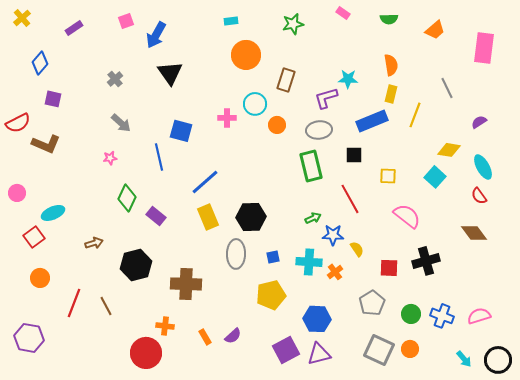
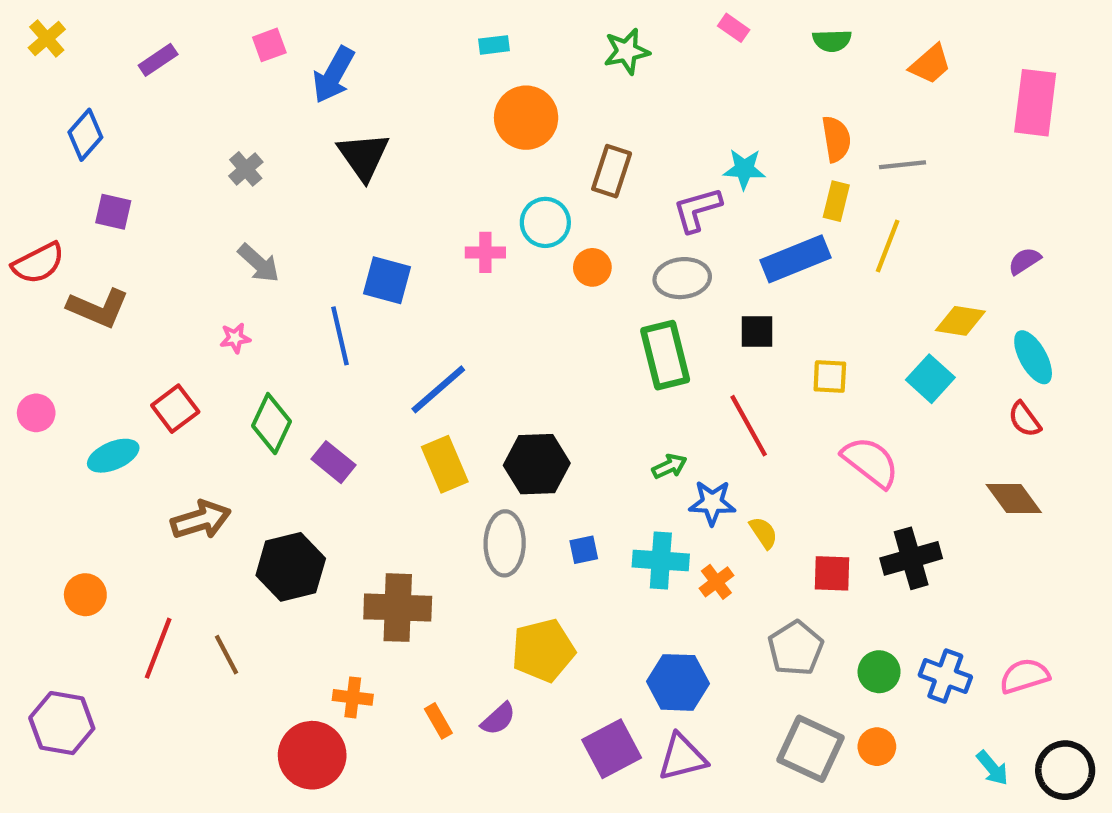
gray line: (447, 88) -> (903, 165), moved, turned -70
red square: (34, 237) -> (175, 409), moved
brown arrow: (94, 243) -> (201, 520), size x1.5
yellow pentagon: (271, 295) -> (543, 650), moved

